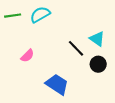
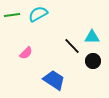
cyan triangle: (97, 39) -> (92, 37), turned -35

